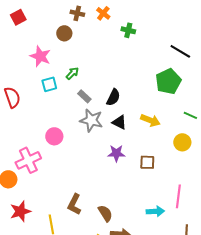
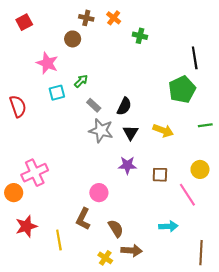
black line: (180, 51) -> (195, 58), turned 50
green line: (190, 115) -> (205, 125), turned -32
black triangle: (119, 122) -> (131, 133), turned 35
pink circle: (54, 136) -> (99, 193), moved
yellow circle: (182, 142) -> (200, 169), moved
pink line: (178, 196) -> (187, 195), moved, turned -40

